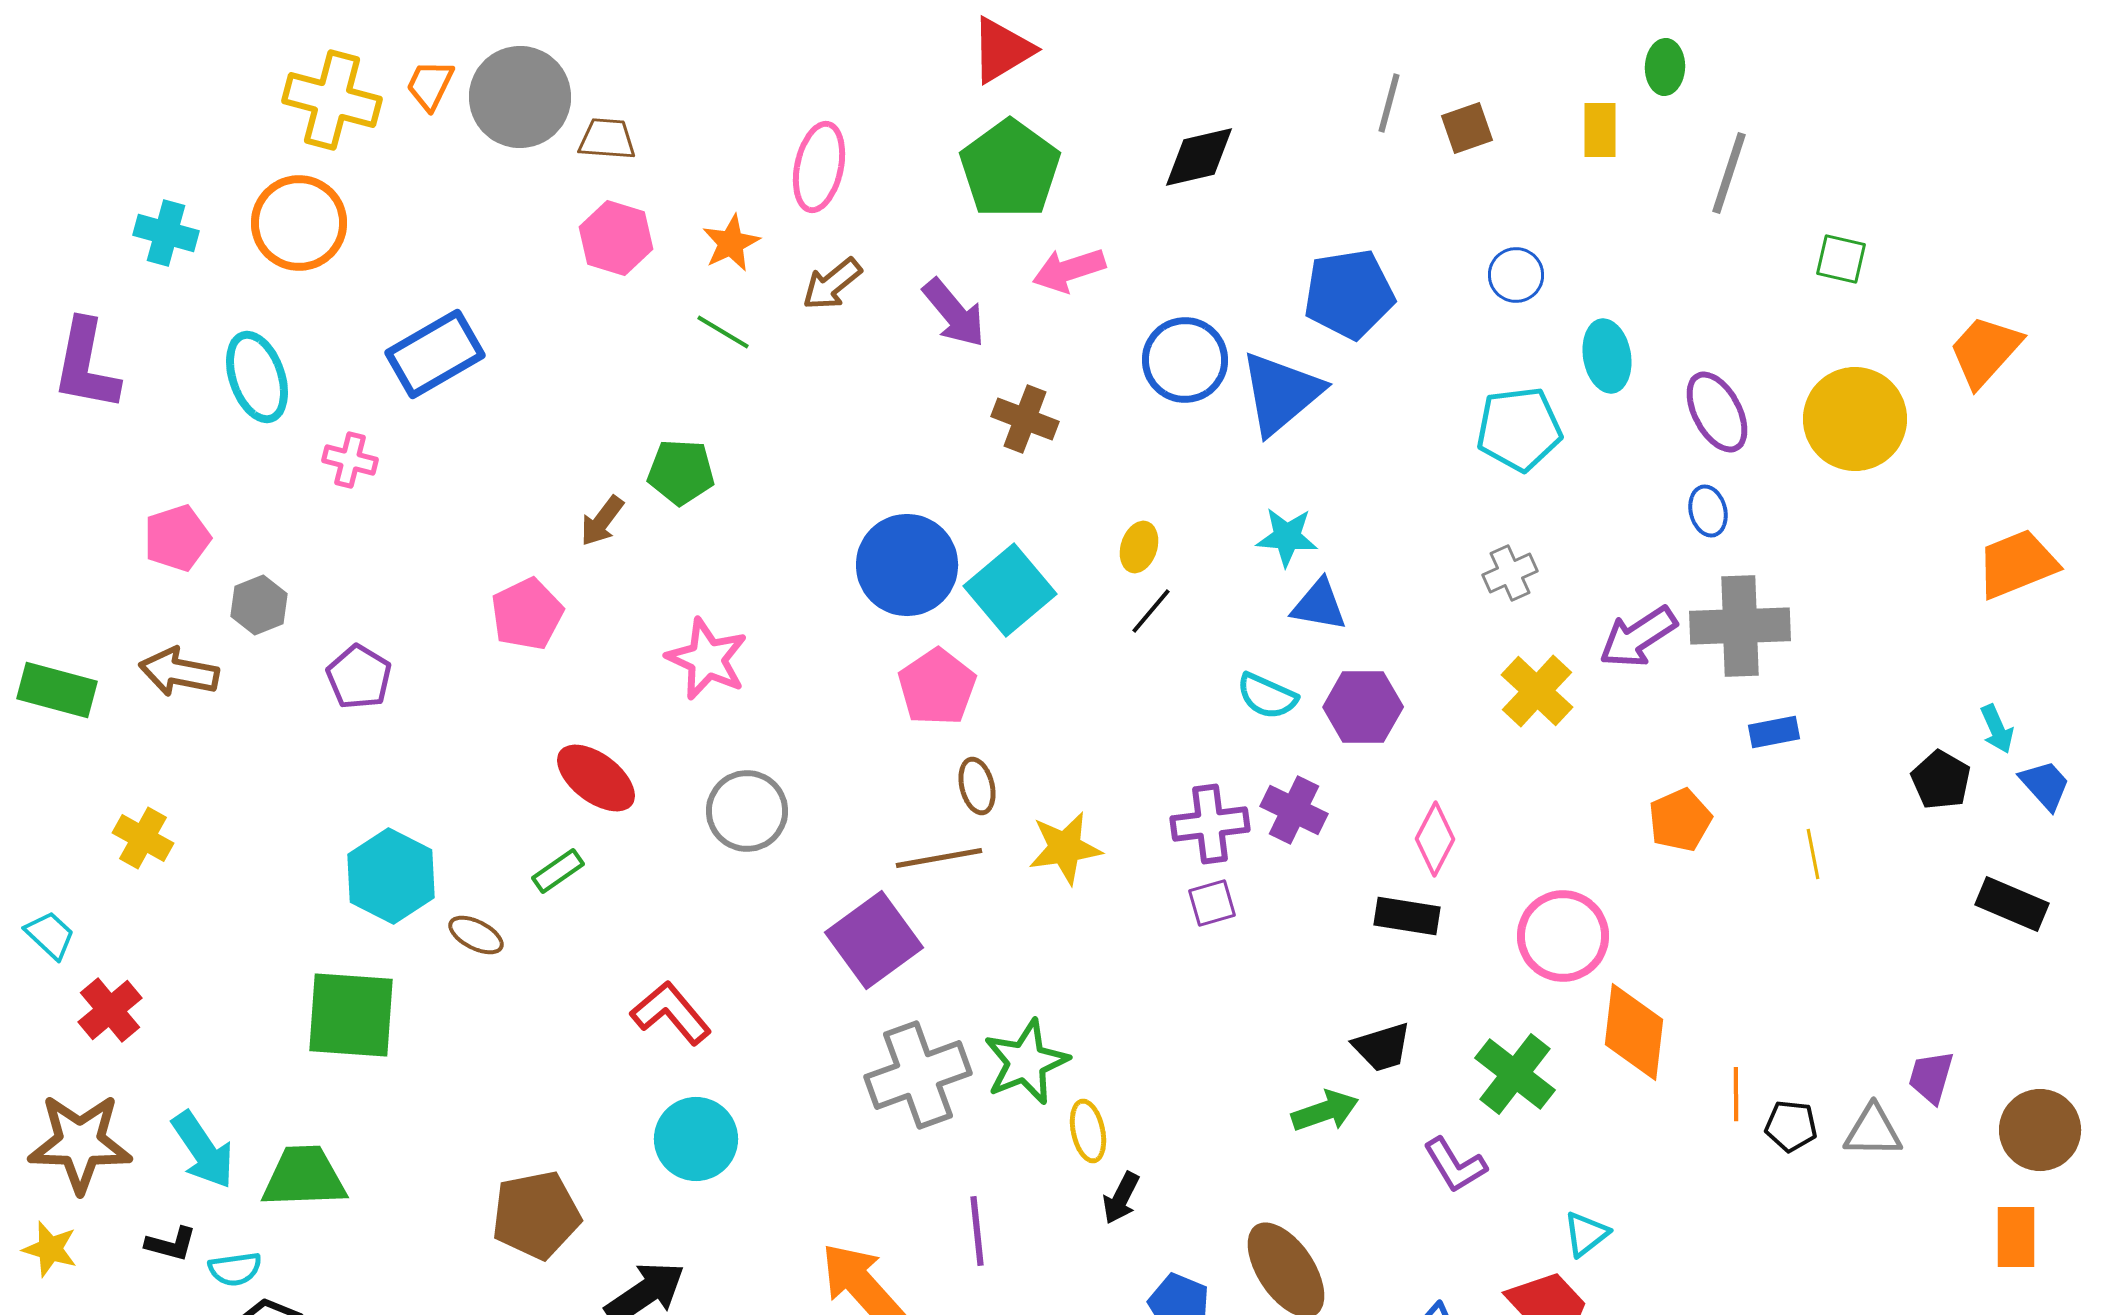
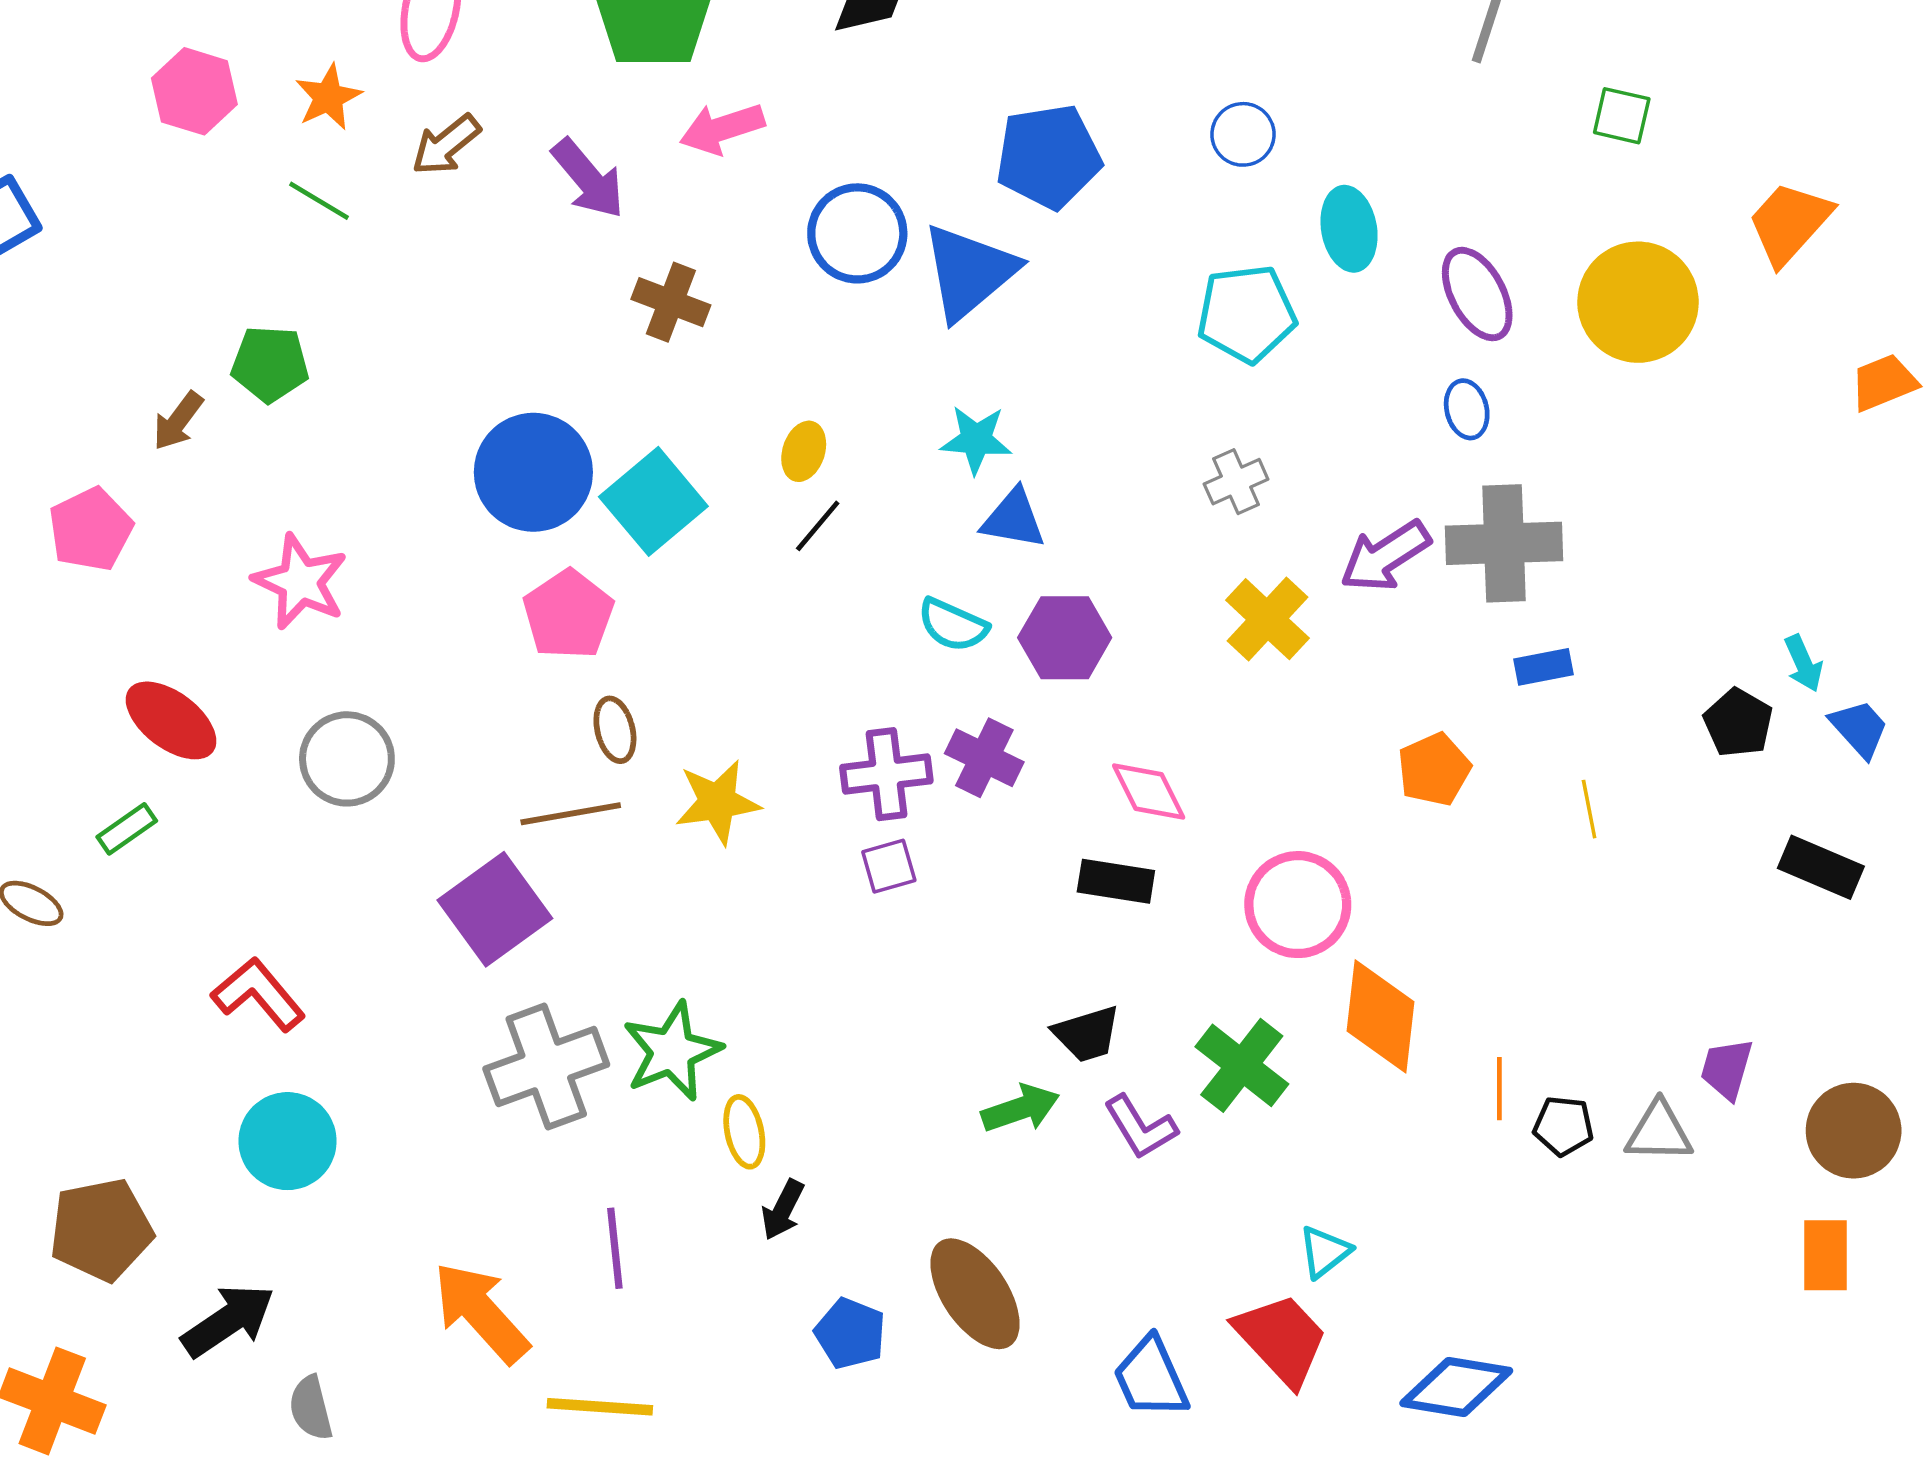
orange trapezoid: (2017, 564) -> (1884, 383), moved, size x0.7
pink diamond: (1435, 839) -> (1149, 792), turned -54
purple L-shape: (1455, 1165) -> (1140, 1127), moved

